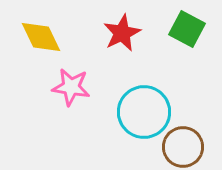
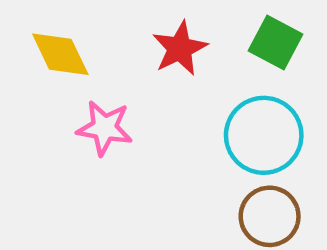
cyan circle: (144, 112) -> (264, 135), moved

